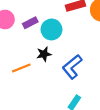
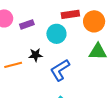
cyan circle: (52, 29) -> (56, 34), moved

